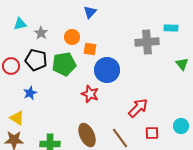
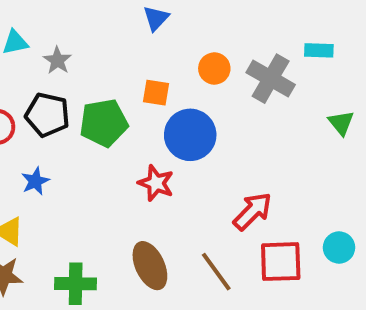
orange circle: (72, 37) -> (214, 68), moved
gray cross: (147, 42) -> (271, 79), turned 35
red square: (152, 133) -> (281, 262), size x1.6

